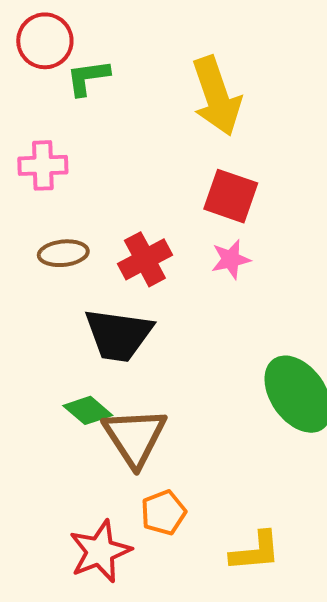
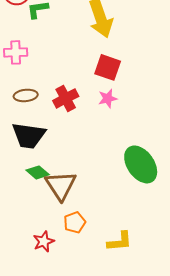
black trapezoid: (118, 335) -> (29, 135), moved
red star: (100, 551) -> (44, 241), size x0.7

